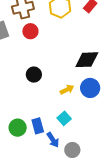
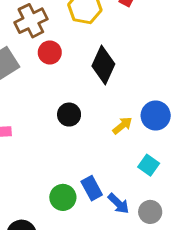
black diamond: (87, 60) -> (103, 65), moved, turned -50
cyan square: (64, 118) -> (149, 165), moved

